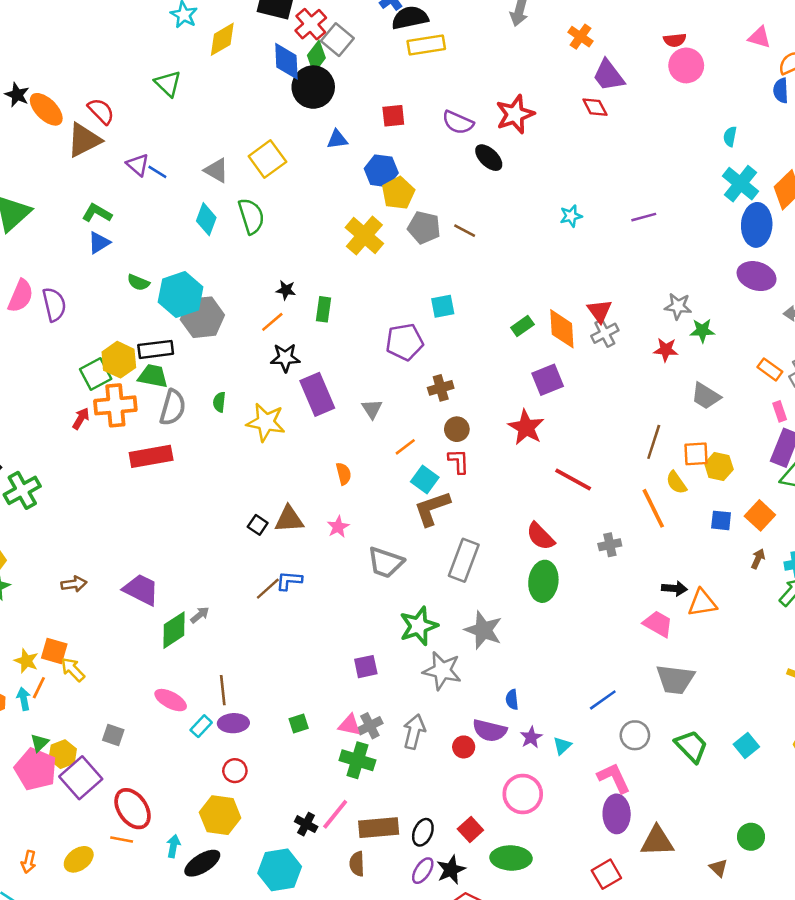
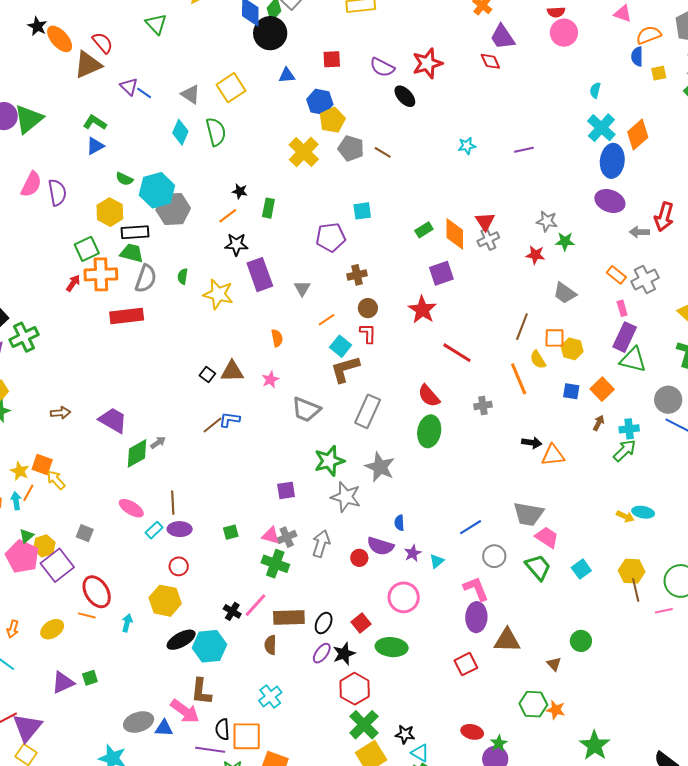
yellow hexagon: (119, 360) -> (110, 212), moved
pink trapezoid: (658, 624) -> (547, 537), moved
black ellipse: (202, 863) -> (181, 640), moved

